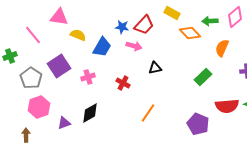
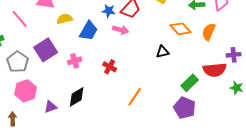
orange diamond: (190, 33) -> (181, 29), moved
yellow semicircle: (78, 35) -> (65, 19), turned -35
black triangle: (155, 68) -> (163, 52), moved
green rectangle: (203, 77) -> (190, 83), moved
red semicircle: (227, 106) -> (215, 70), moved

